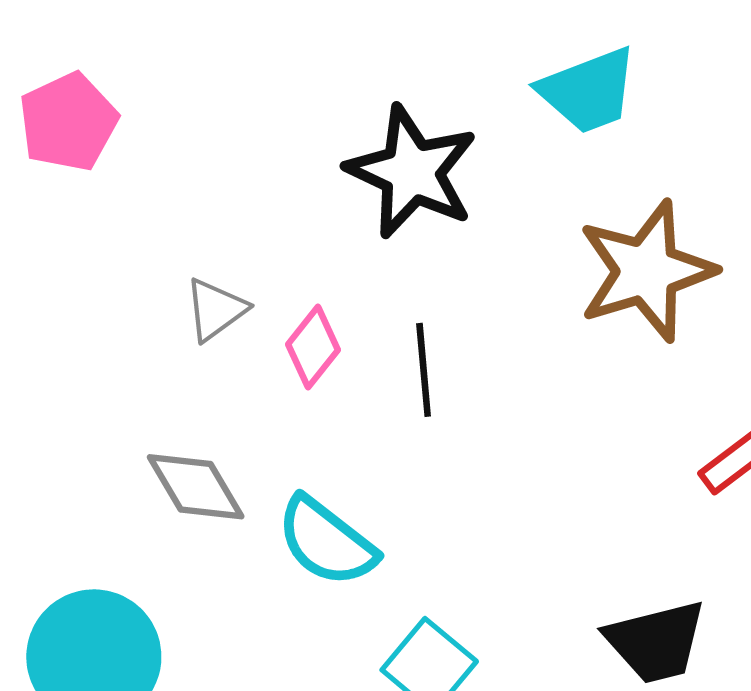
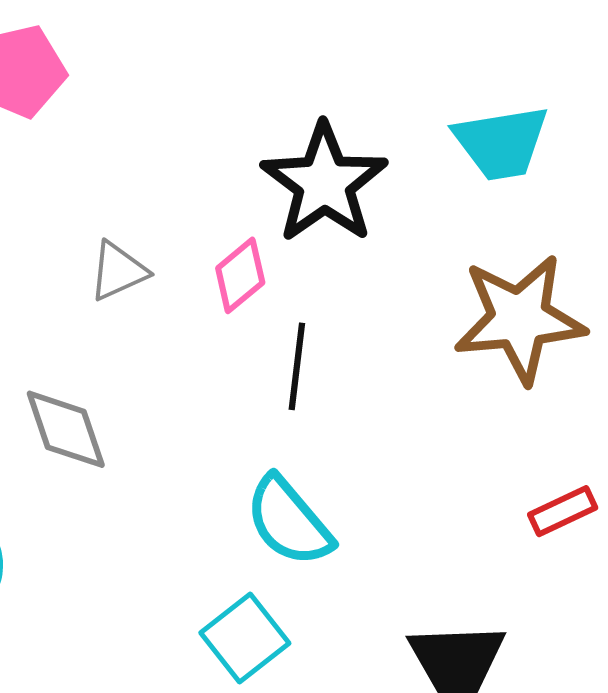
pink diamond: (313, 347) -> (240, 275), moved
cyan semicircle: (326, 542) -> (289, 521), moved

